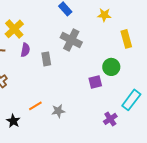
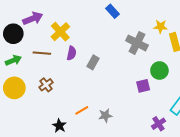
yellow star: (104, 15) -> (160, 27), moved
gray cross: (71, 40) -> (137, 43), moved
gray rectangle: (46, 59) -> (93, 62), turned 40

